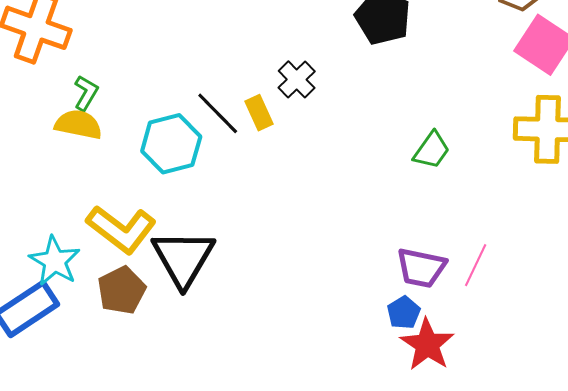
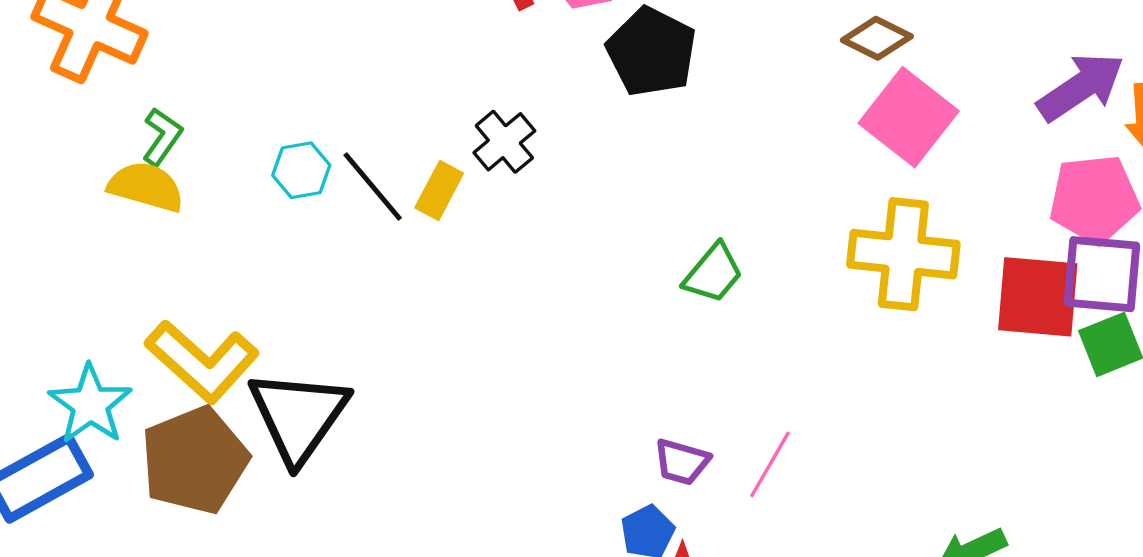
yellow rectangle: (259, 113) -> (439, 190), turned 48
cyan hexagon: (171, 144) -> (301, 170), moved, size x0.6
purple trapezoid: (421, 268) -> (682, 462), size x0.7
brown pentagon: (122, 290) -> (195, 460), size x1.4

